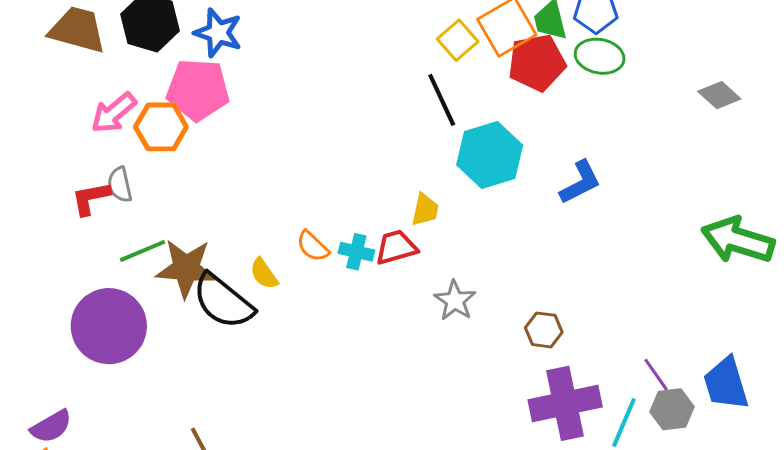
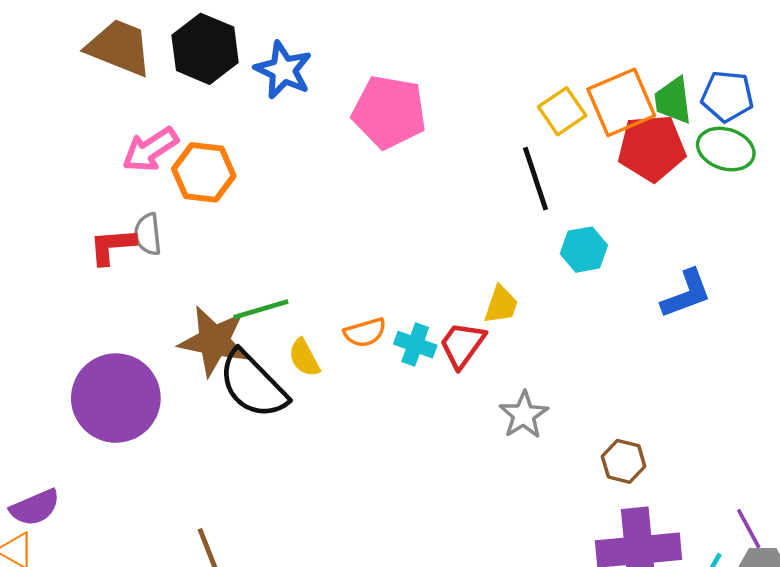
pink pentagon: (198, 90) -> (389, 112), moved
cyan hexagon: (490, 155) -> (584, 250), size x0.6
orange semicircle: (313, 246) -> (365, 332), turned -66
red trapezoid: (396, 247) -> (462, 345), turned -45
green line: (143, 251) -> (261, 309), moved

